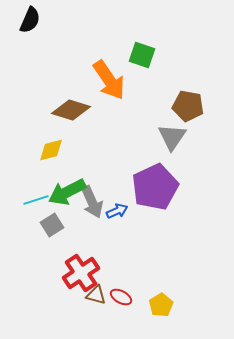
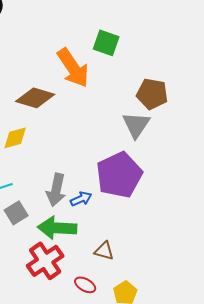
green arrow: (67, 192) -> (57, 228), moved, turned 30
gray arrow: (92, 202) -> (56, 190), turned 36
brown triangle: (96, 295) -> (104, 251), moved

